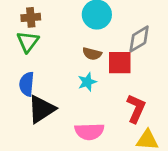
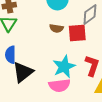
cyan star: (87, 82) -> (64, 67), moved, size x1.6

